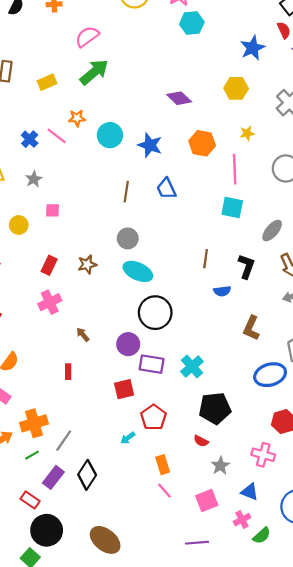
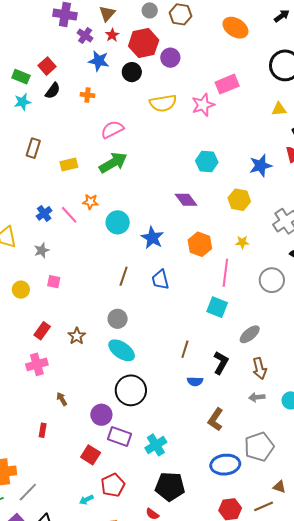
cyan hexagon: (192, 23) -> (207, 162), moved
brown star: (87, 264) -> (77, 336), turned -30
red square: (124, 389) -> (91, 455), turned 36

